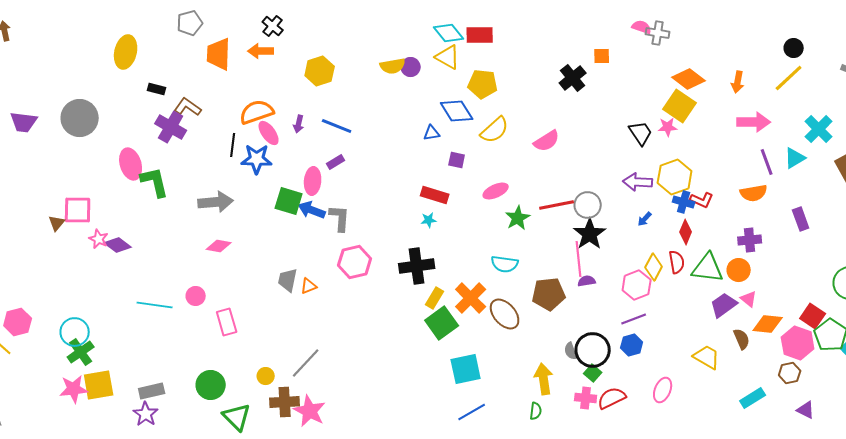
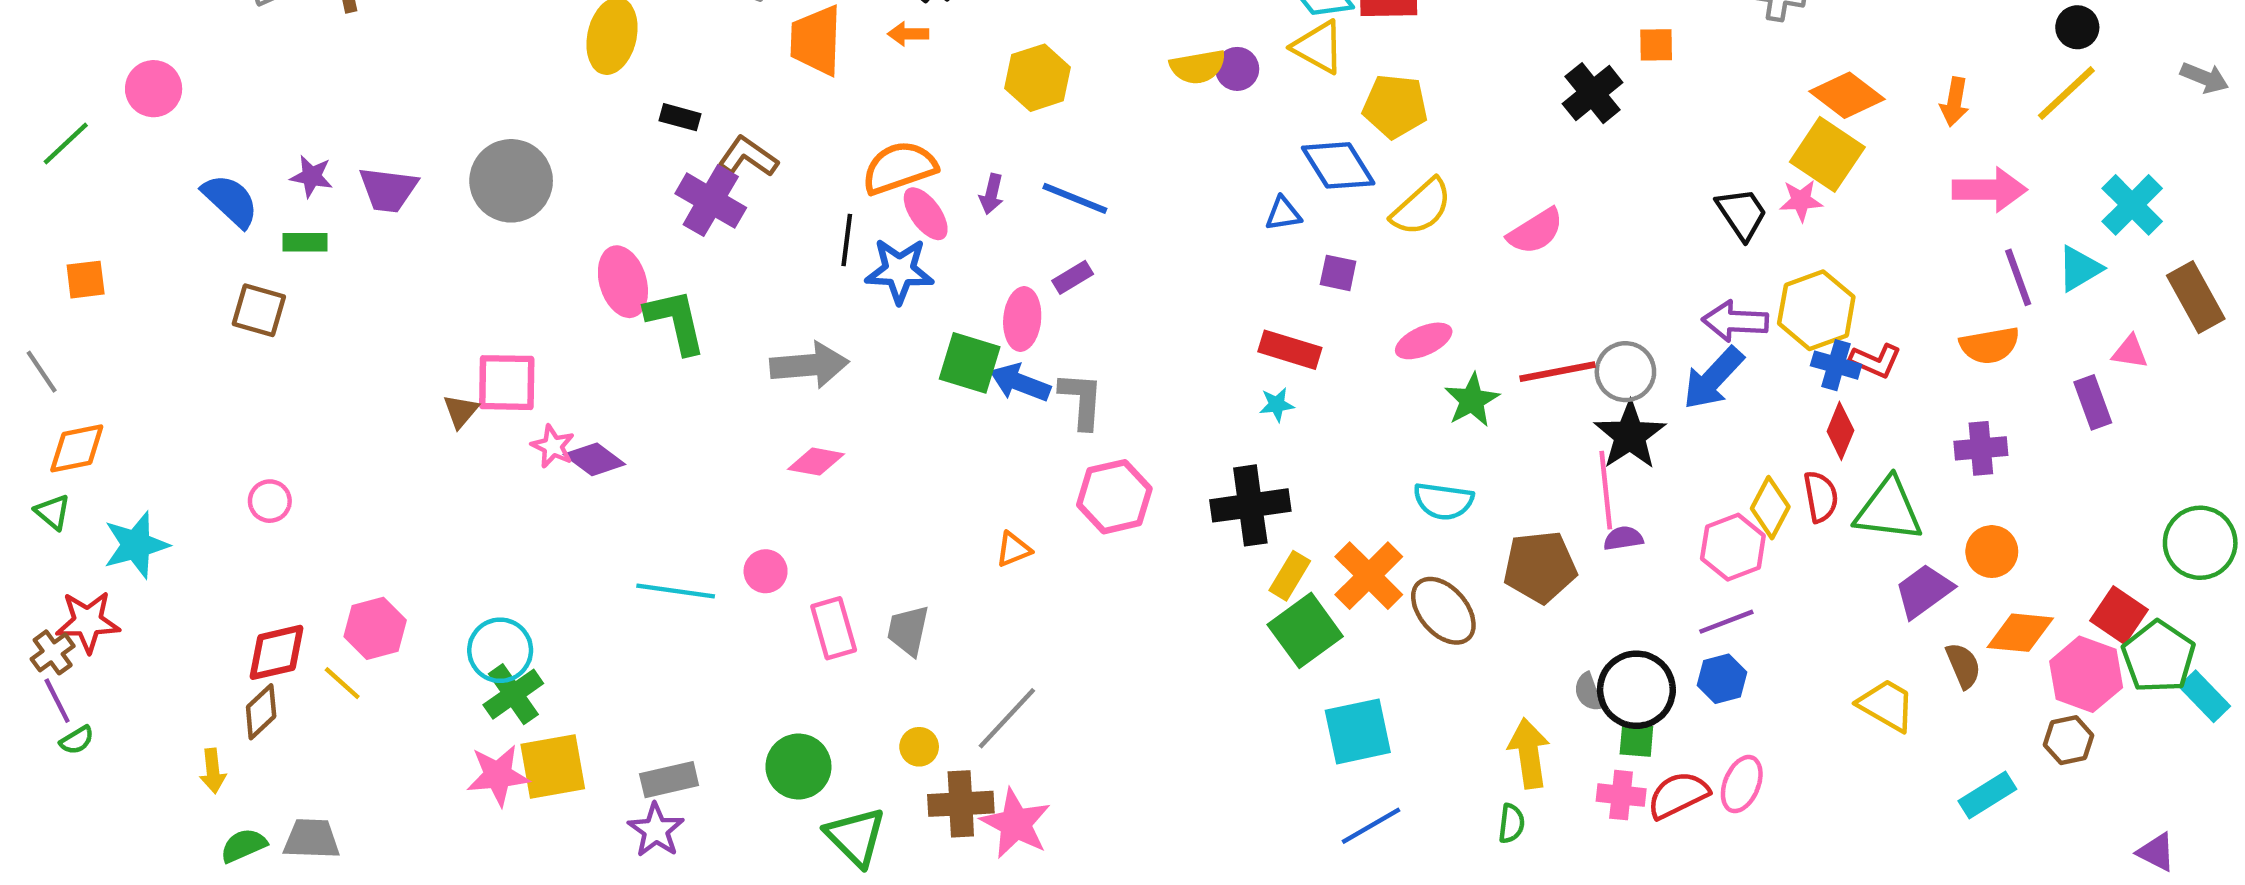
orange arrow: (261, 51) -> (908, 34), size x0.7
blue arrow: (645, 219) -> (1713, 378), moved, size x2.0
orange circle: (739, 270) -> (1992, 552), moved
gray trapezoid: (288, 280) -> (908, 630), moved
pink triangle: (749, 299) -> (2130, 352), moved, turned -30
green square: (593, 373) -> (1636, 740), turned -36
pink ellipse: (663, 390) -> (1742, 784), moved
purple triangle: (806, 410) -> (2156, 852), moved

